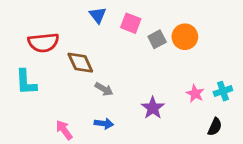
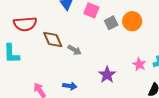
gray arrow: (104, 89) -> (75, 50), moved

